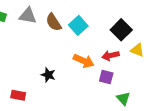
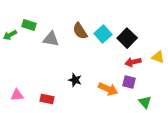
gray triangle: (28, 16) -> (51, 39), moved
black square: (121, 30) -> (127, 38), moved
orange arrow: (84, 61) -> (108, 89), moved

